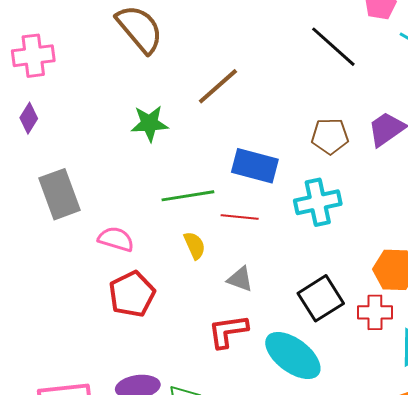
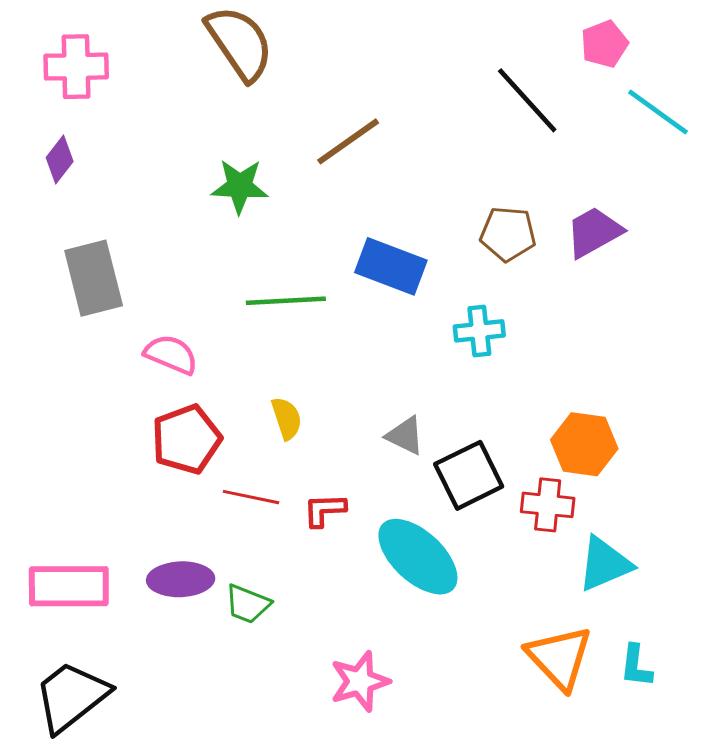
cyan cross: (318, 202) -> (479, 331), size x0.7
red line: (240, 217) -> (251, 497), moved
yellow semicircle: (195, 245) -> (287, 418), moved
gray triangle: (240, 279) -> (405, 436), moved
red L-shape: (228, 331) -> (324, 510), size x0.7

